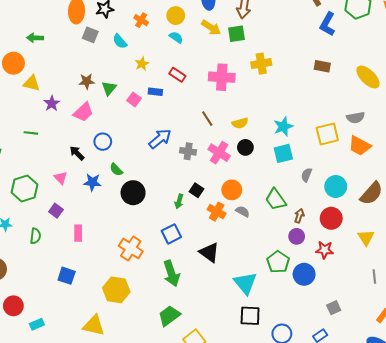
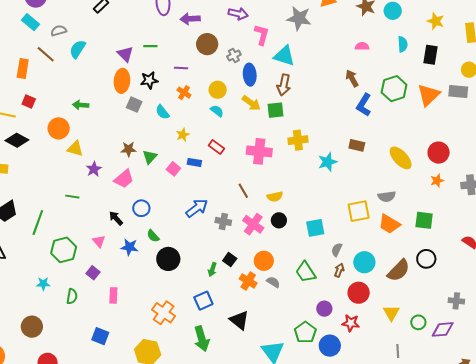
cyan star: (283, 126) -> (328, 162), moved
brown arrow: (299, 216) -> (339, 270), moved

